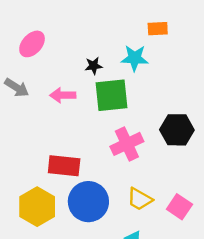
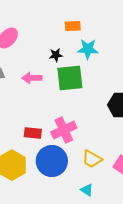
orange rectangle: (158, 29) -> (73, 26), moved
pink cross: (127, 144) -> (64, 130), moved
red rectangle: (64, 166) -> (33, 133), size x0.7

